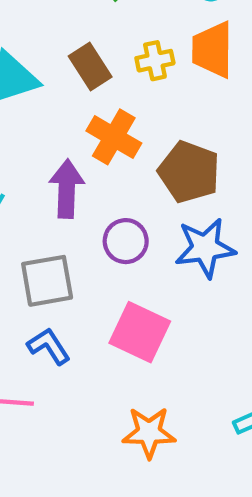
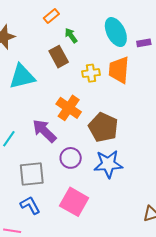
brown rectangle: (90, 66) -> (59, 57), moved
purple arrow: (67, 189) -> (44, 131), turned -52

